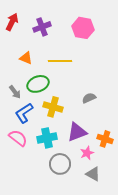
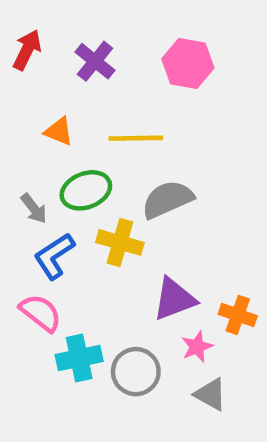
purple cross: (42, 27) -> (95, 61), turned -30
gray semicircle: (89, 98) -> (167, 199), moved, size x1.6
cyan cross: (47, 138) -> (79, 358), moved

